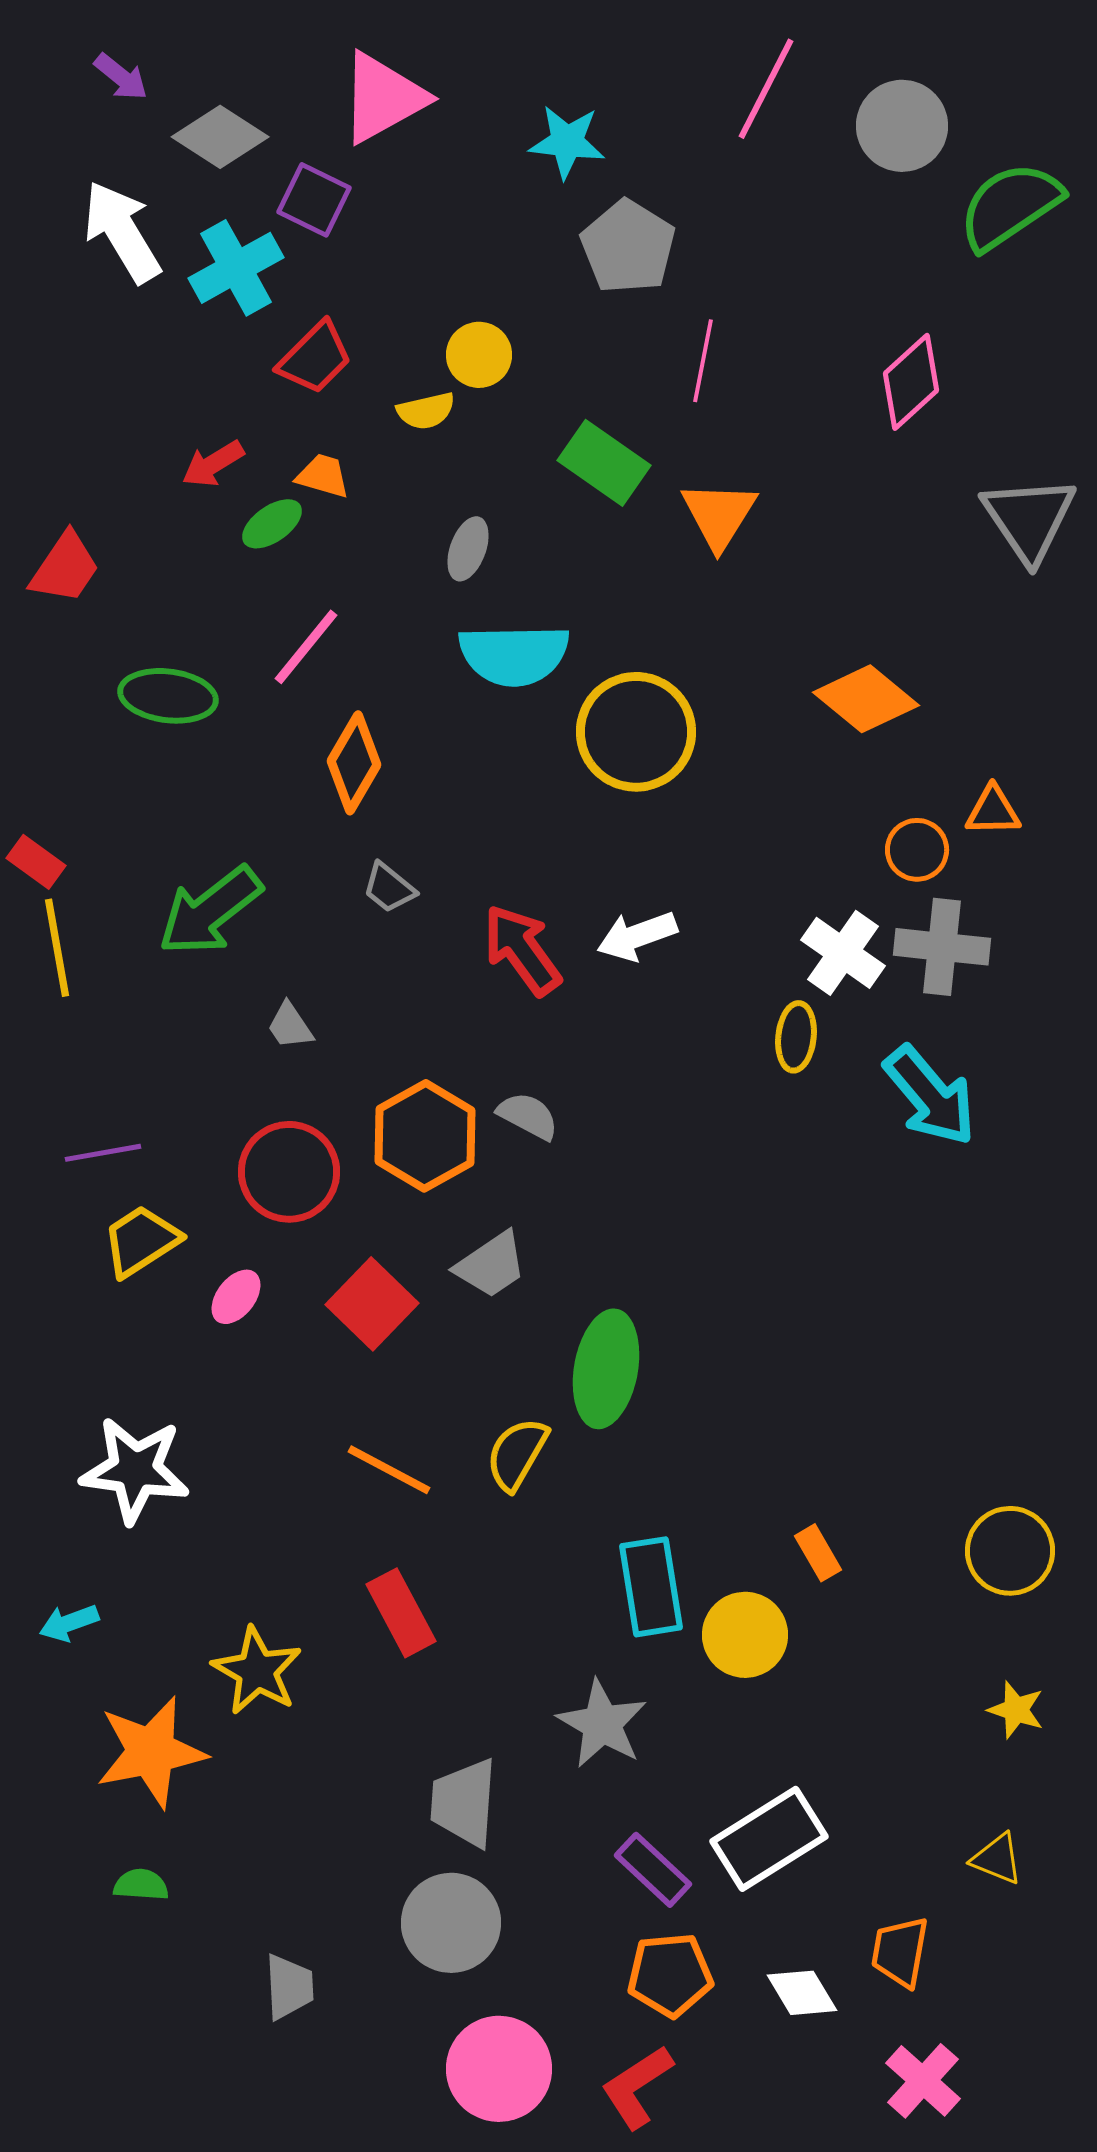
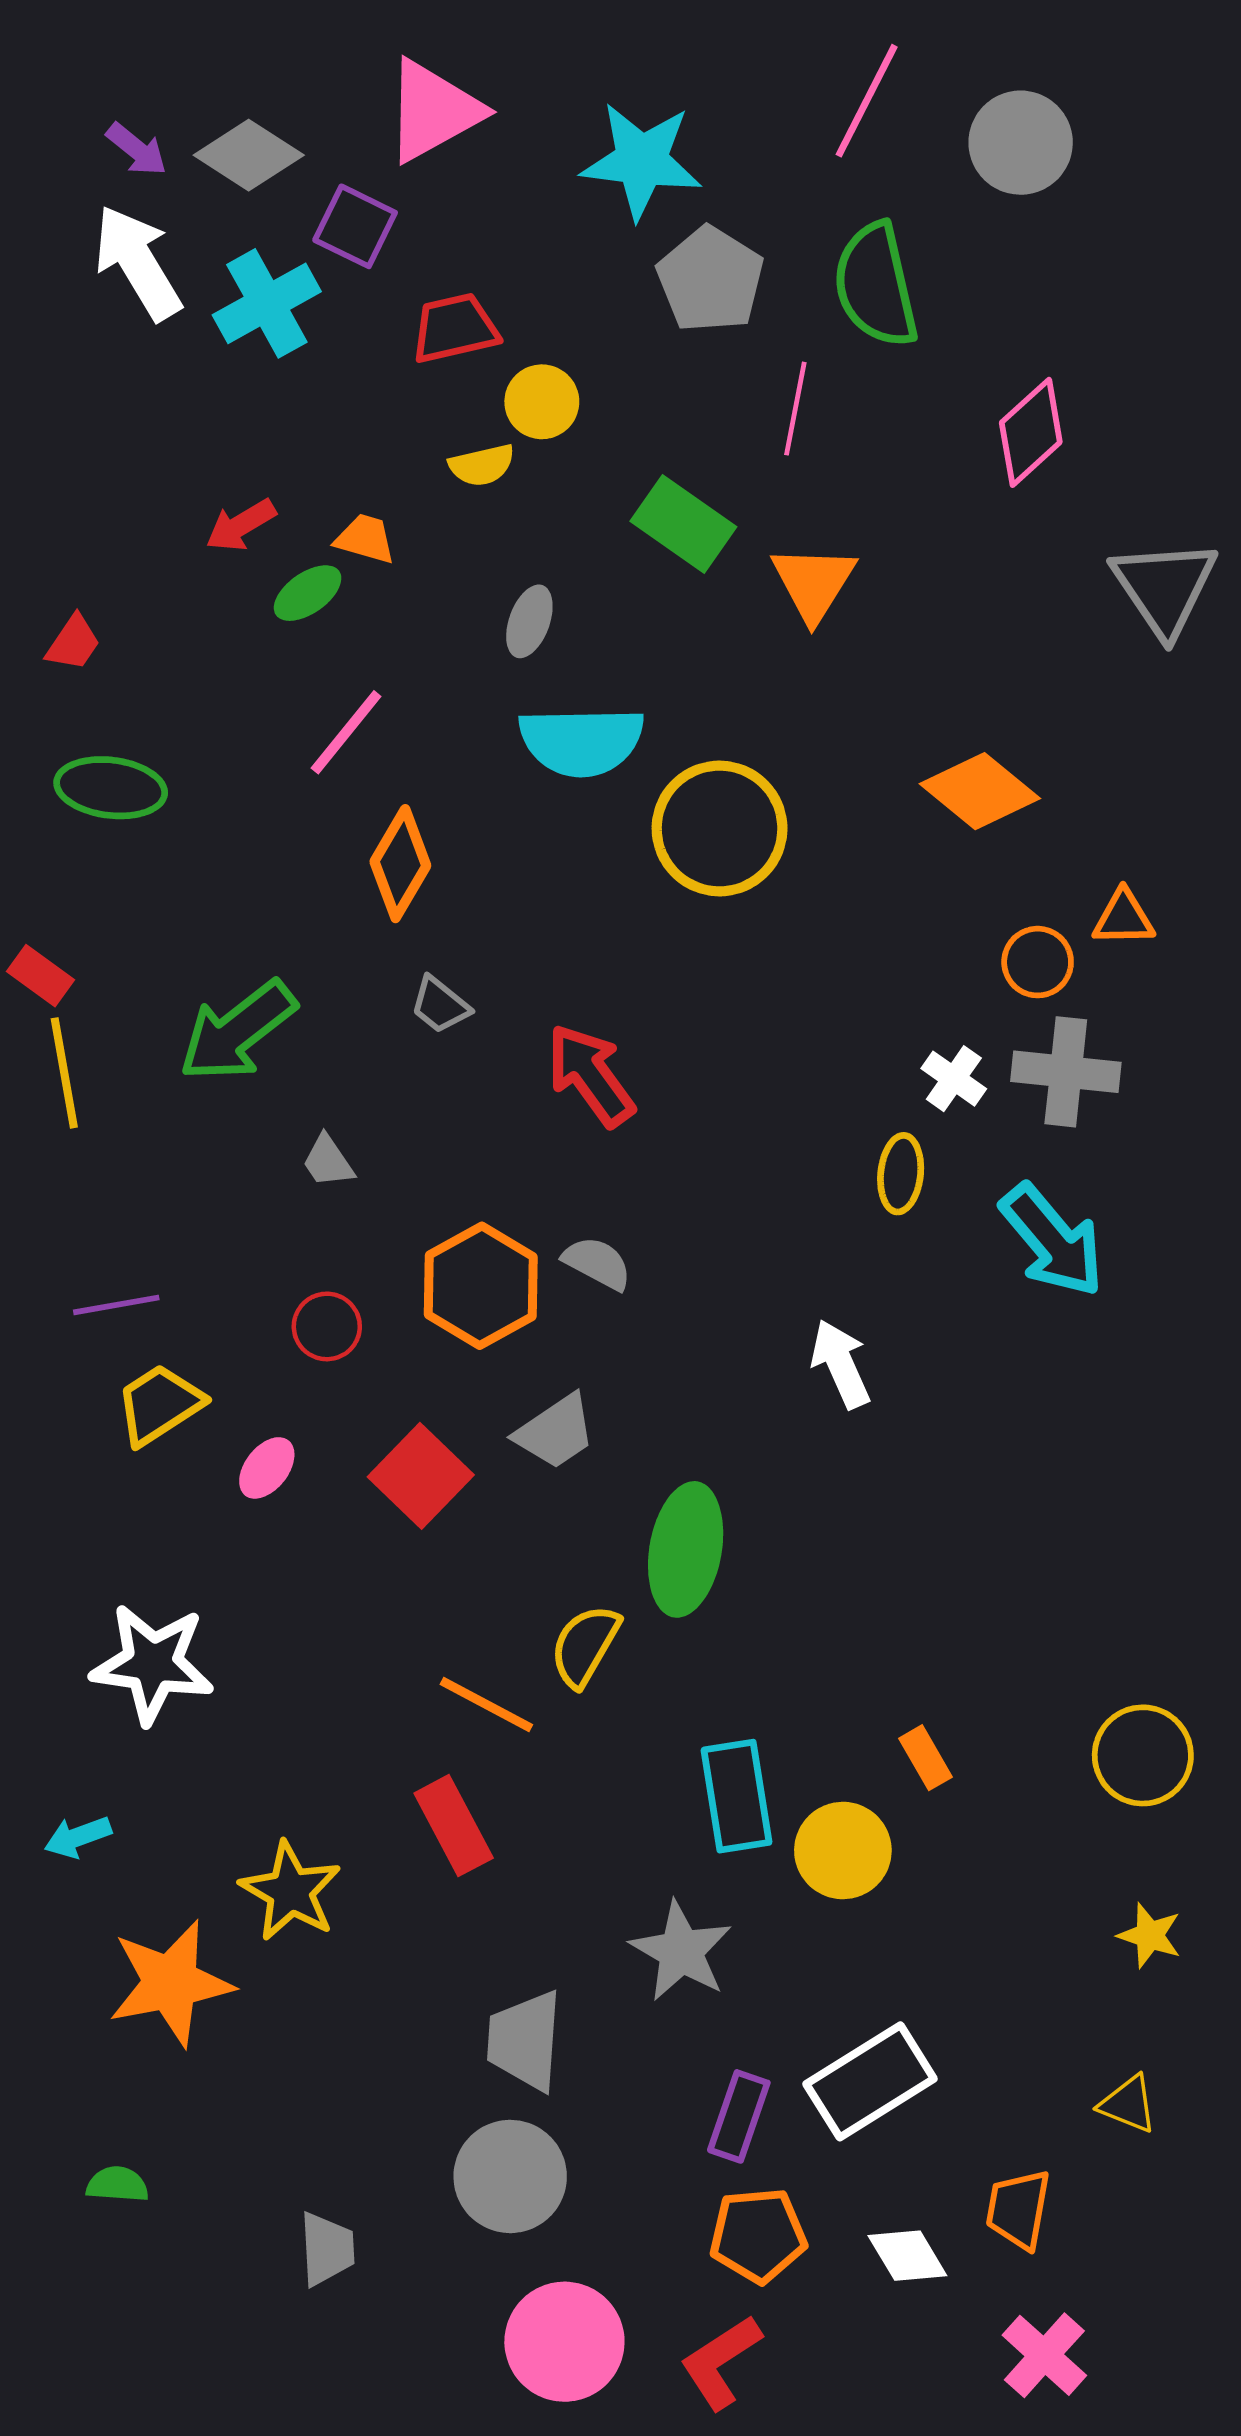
purple arrow: (121, 77) -> (137, 149), moved
cyan star: (567, 142) -> (641, 161), size x1.4
green semicircle: (1010, 206) -> (876, 285), moved, turned -69
red trapezoid: (315, 358) -> (455, 328), moved, turned -148
red trapezoid: (65, 568) -> (73, 643), size x0.7
green ellipse: (168, 696) -> (111, 788), moved
white arrow: (637, 936) -> (841, 1364), moved, turned 86
white cross: (843, 953) -> (954, 1079), size x0.7
red circle: (289, 1172) -> (327, 1326), size x0.6
orange line: (389, 1470) -> (486, 1704), moved
purple rectangle: (653, 1870) -> (739, 2116), turned 66
green semicircle: (141, 1885) -> (117, 2184), moved

